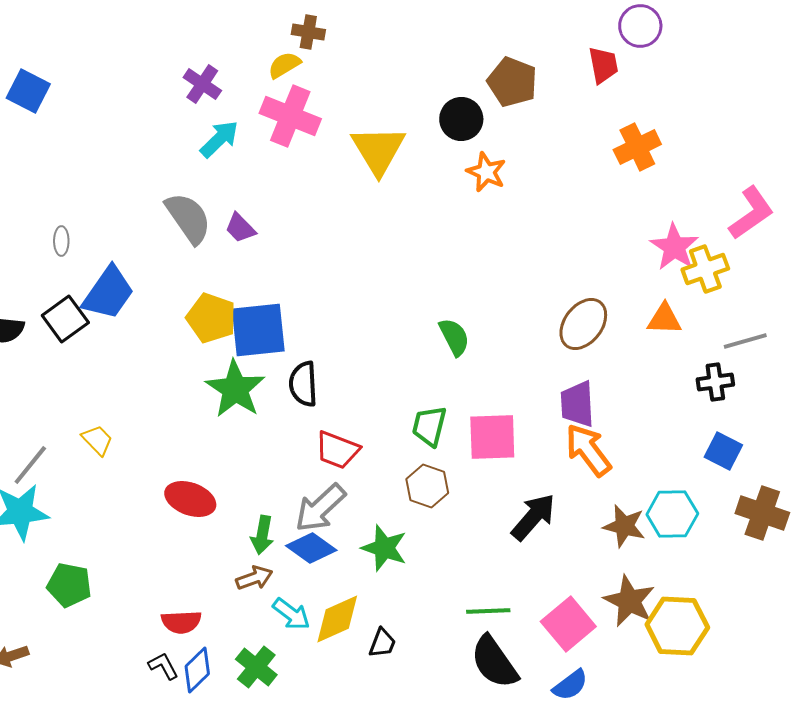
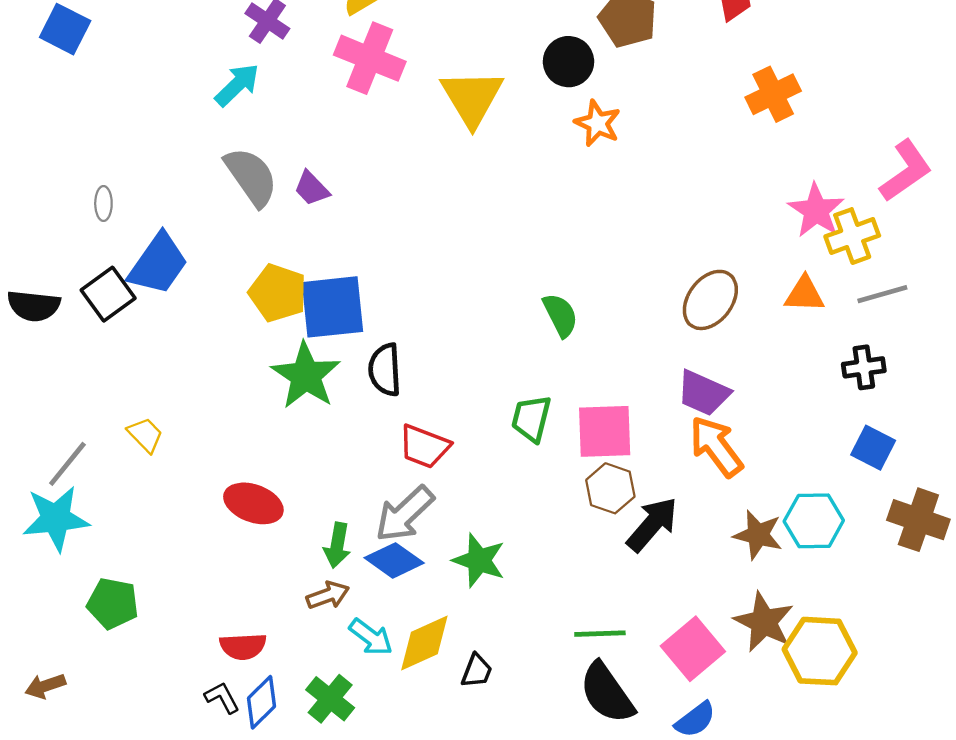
cyan arrow: (219, 139) -> (237, 85), moved
gray line: (745, 341) -> (882, 294), moved
purple trapezoid: (577, 404) -> (703, 393), turned -63
brown hexagon: (427, 486) -> (610, 488), moved

